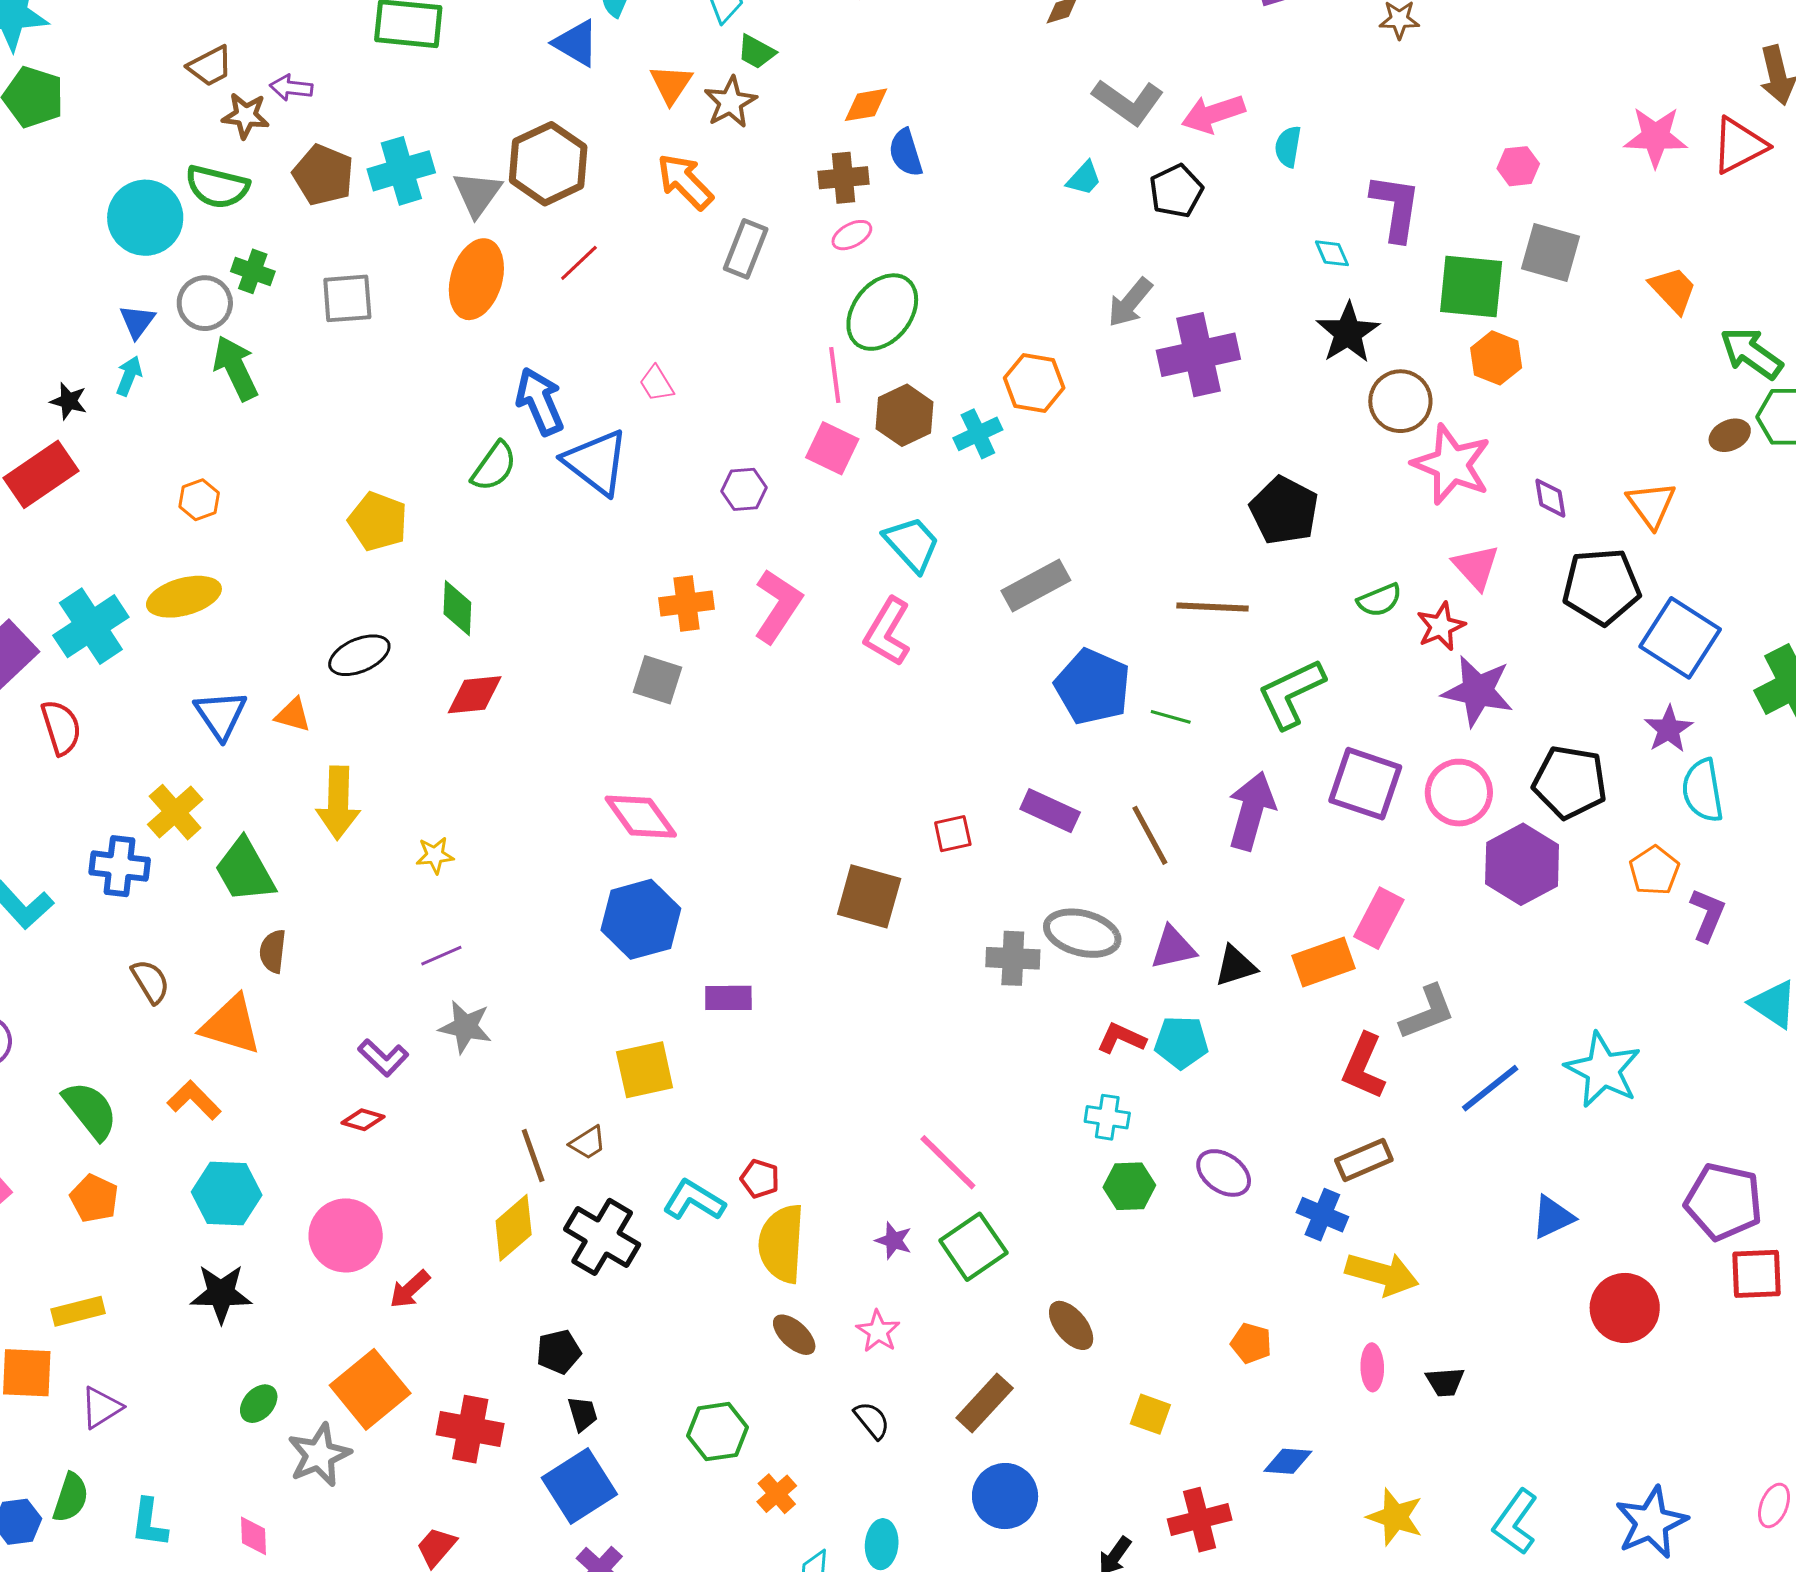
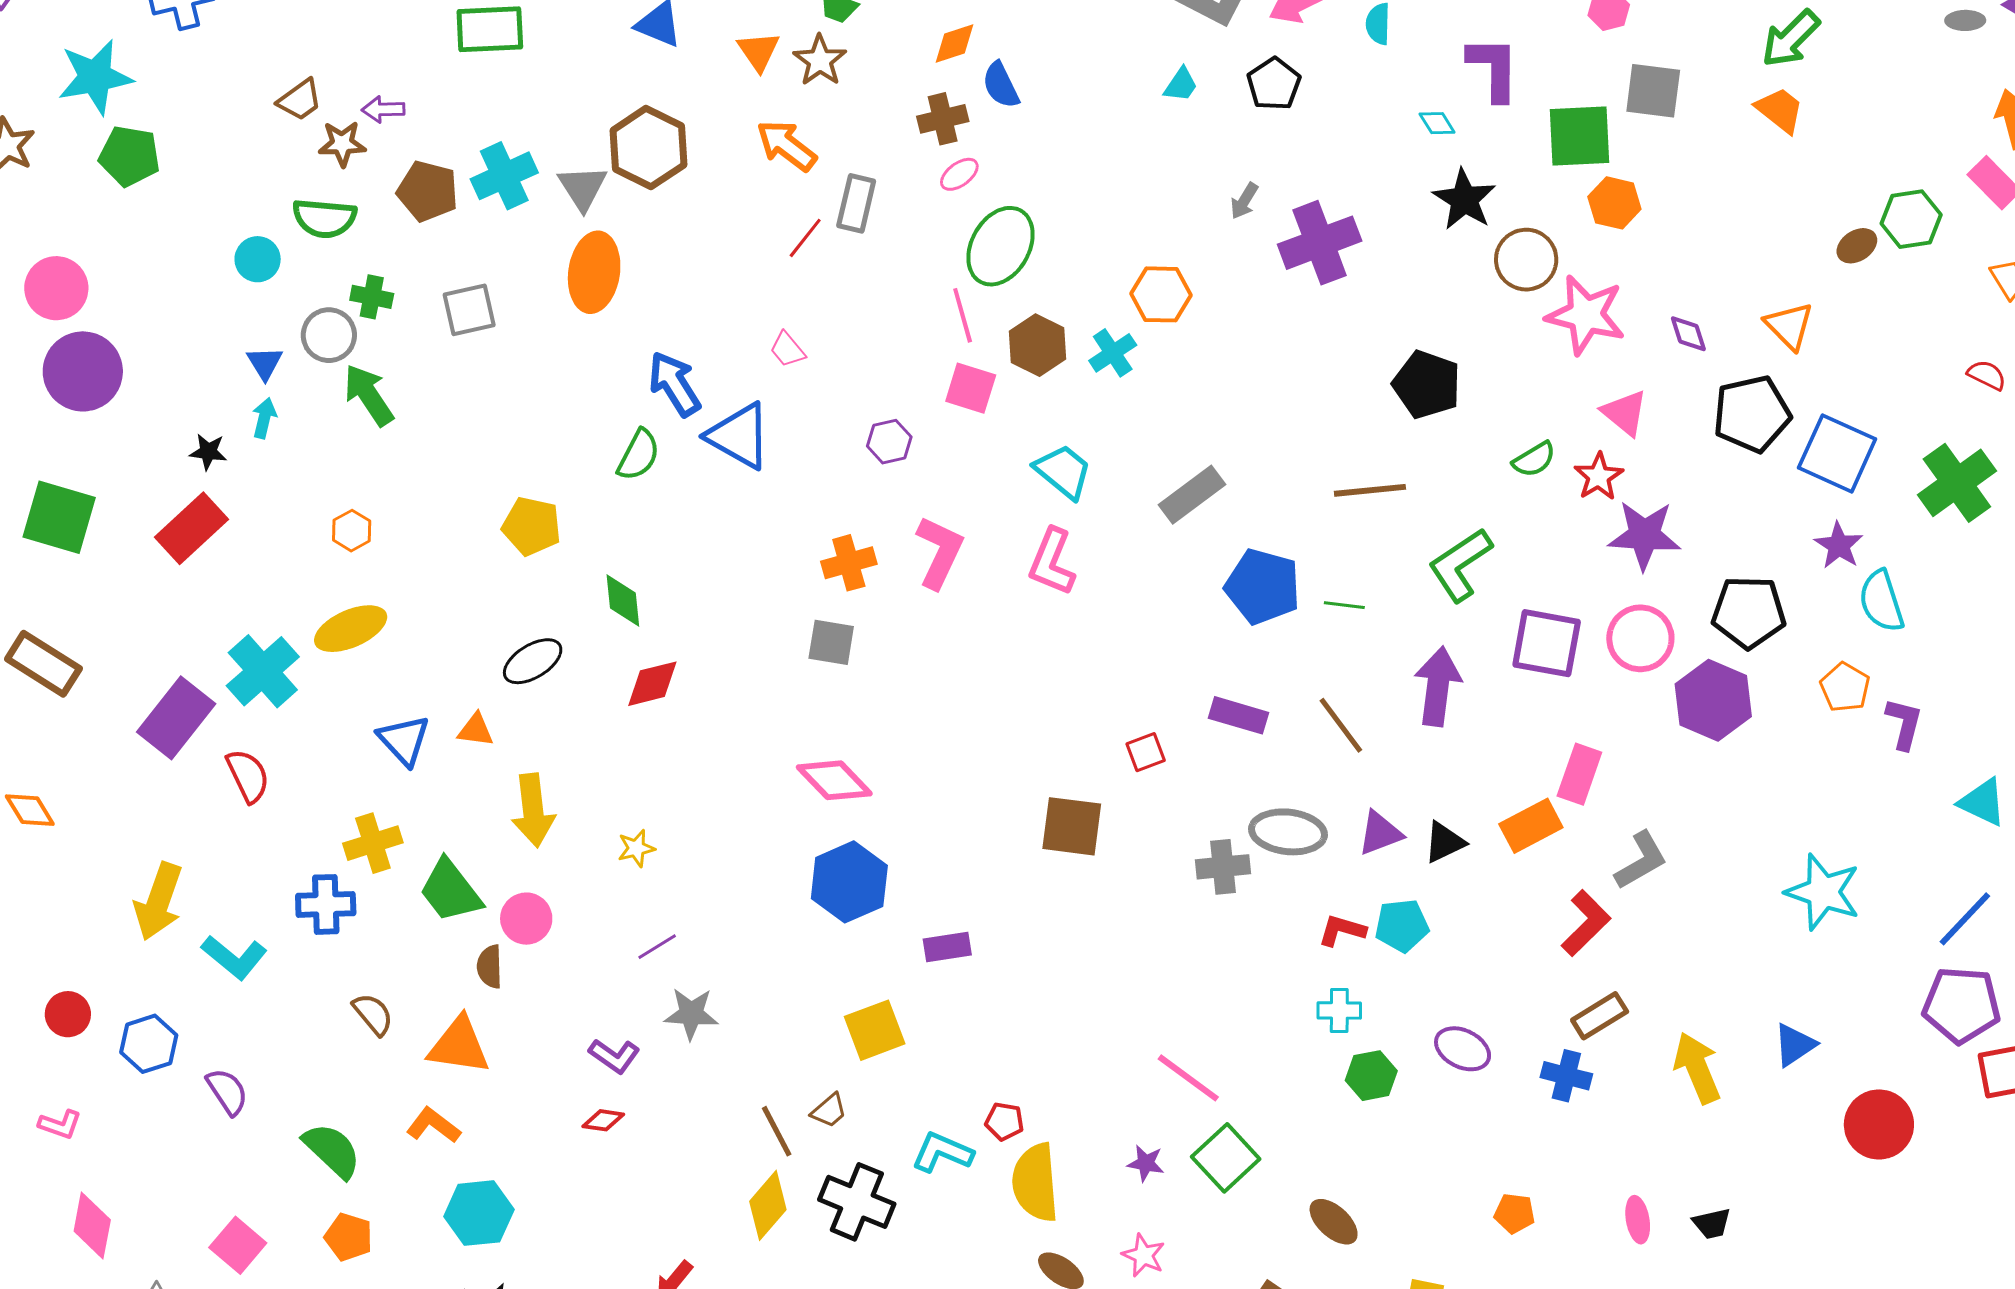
cyan circle: (145, 218) -> (258, 259), size x0.6
red line: (579, 263) -> (805, 238), moved
gray arrow: (1130, 302) -> (1244, 201), size x0.7
green arrow: (1751, 353) -> (1791, 39), moved, turned -72
yellow cross: (175, 812) -> (373, 843), turned 32
red L-shape: (1364, 1066) -> (1586, 923), turned -150
blue line: (1490, 1088) -> (1965, 919), moved
pink circle: (346, 1235) -> (526, 919), moved, size x0.7
yellow arrow: (1382, 1274) -> (1697, 1068), moved, turned -120

